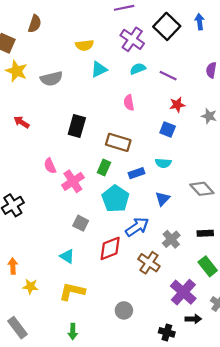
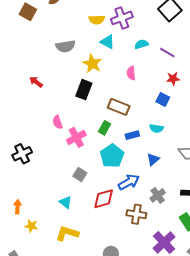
purple cross: (132, 39) -> (122, 18), moved, turned 30
cyan triangle: (99, 69) -> (107, 42), turned 49
yellow star: (17, 71) -> (92, 64), moved
brown cross: (149, 263) -> (136, 214), turned -30

